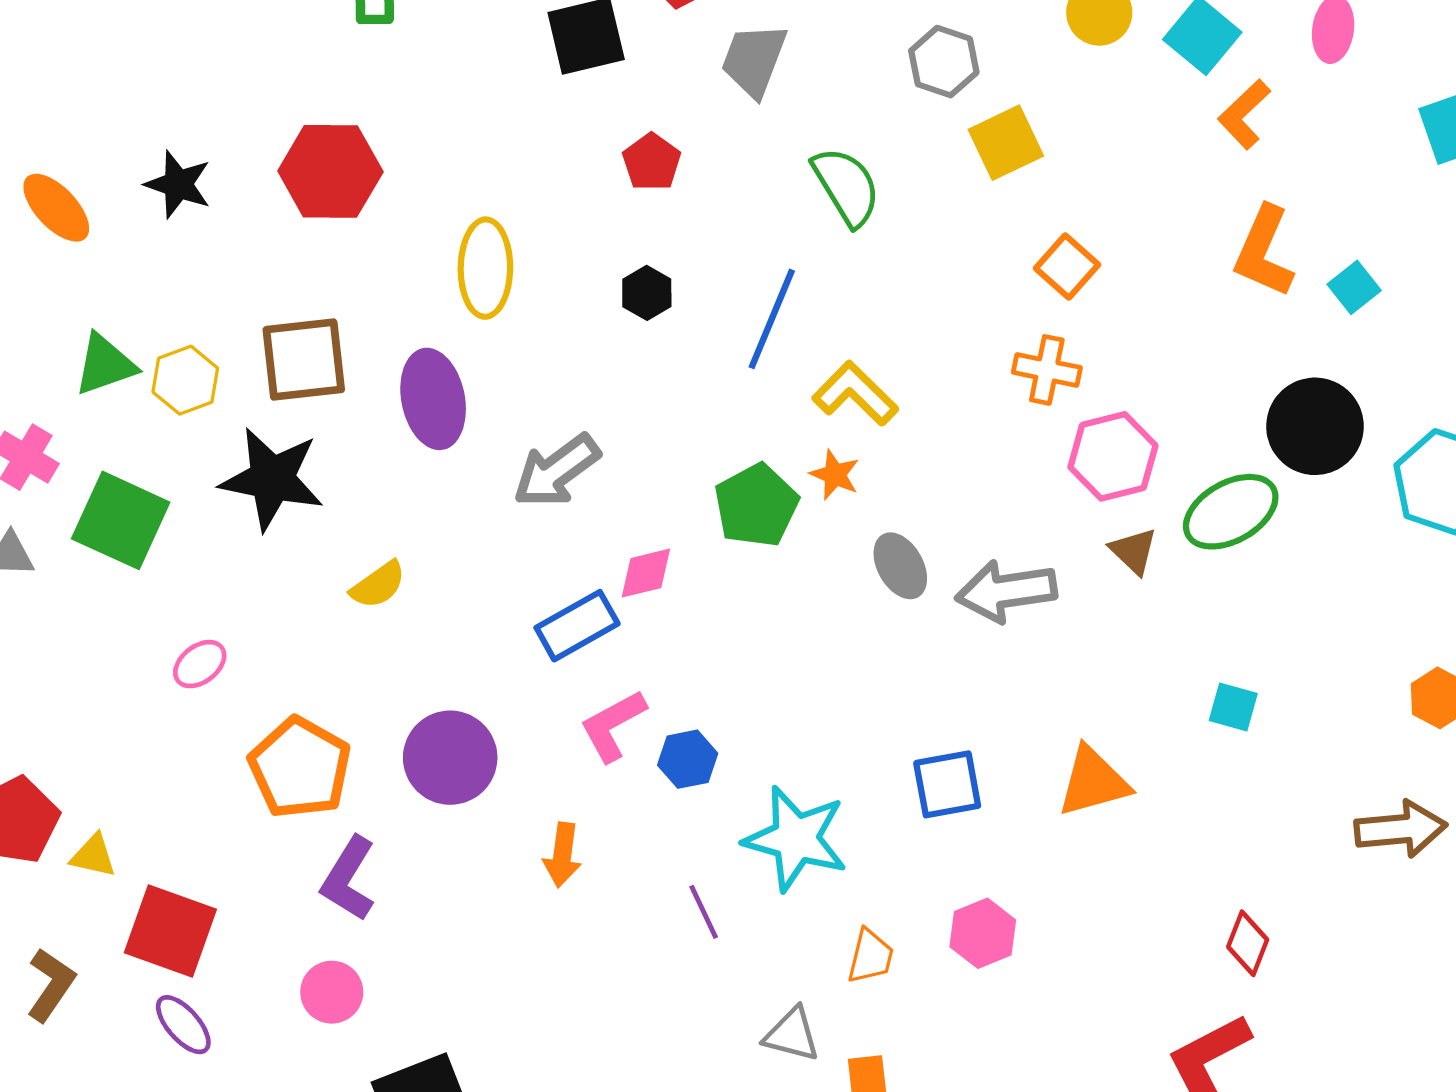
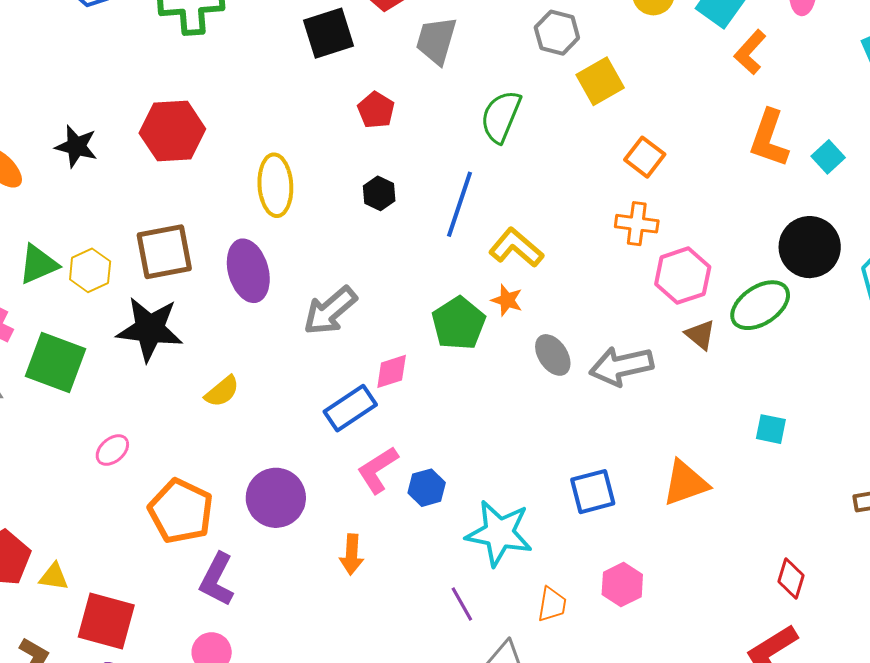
green semicircle: (846, 186) -> (501, 116), turned -122
purple line: (704, 912) -> (462, 604), moved

